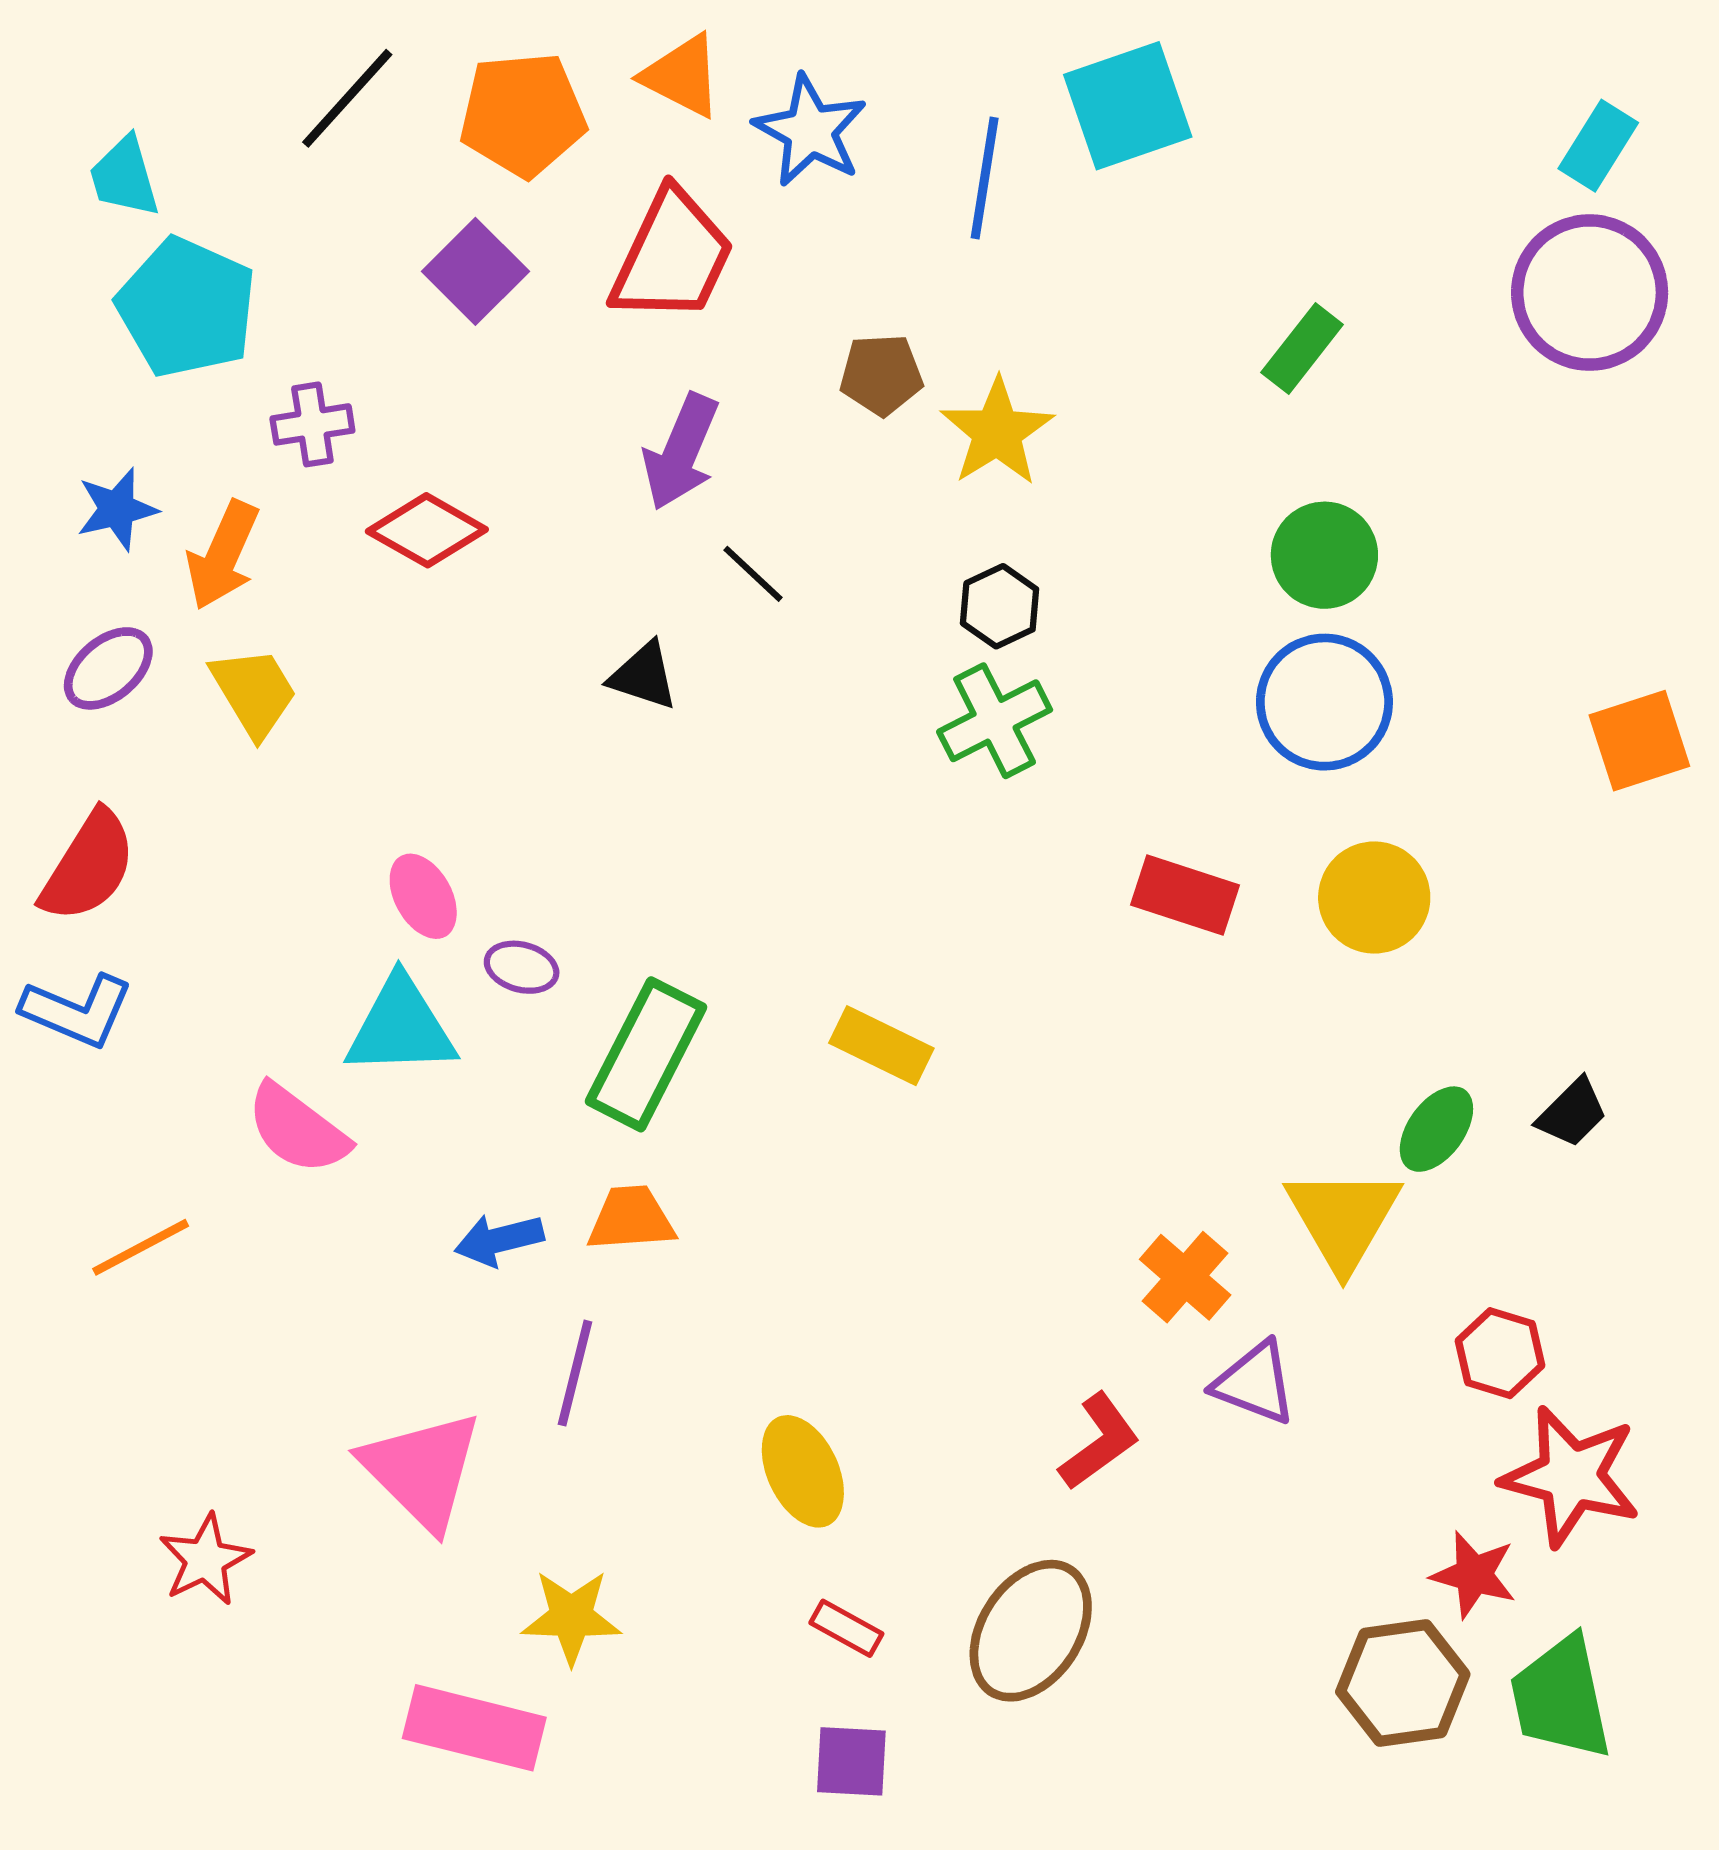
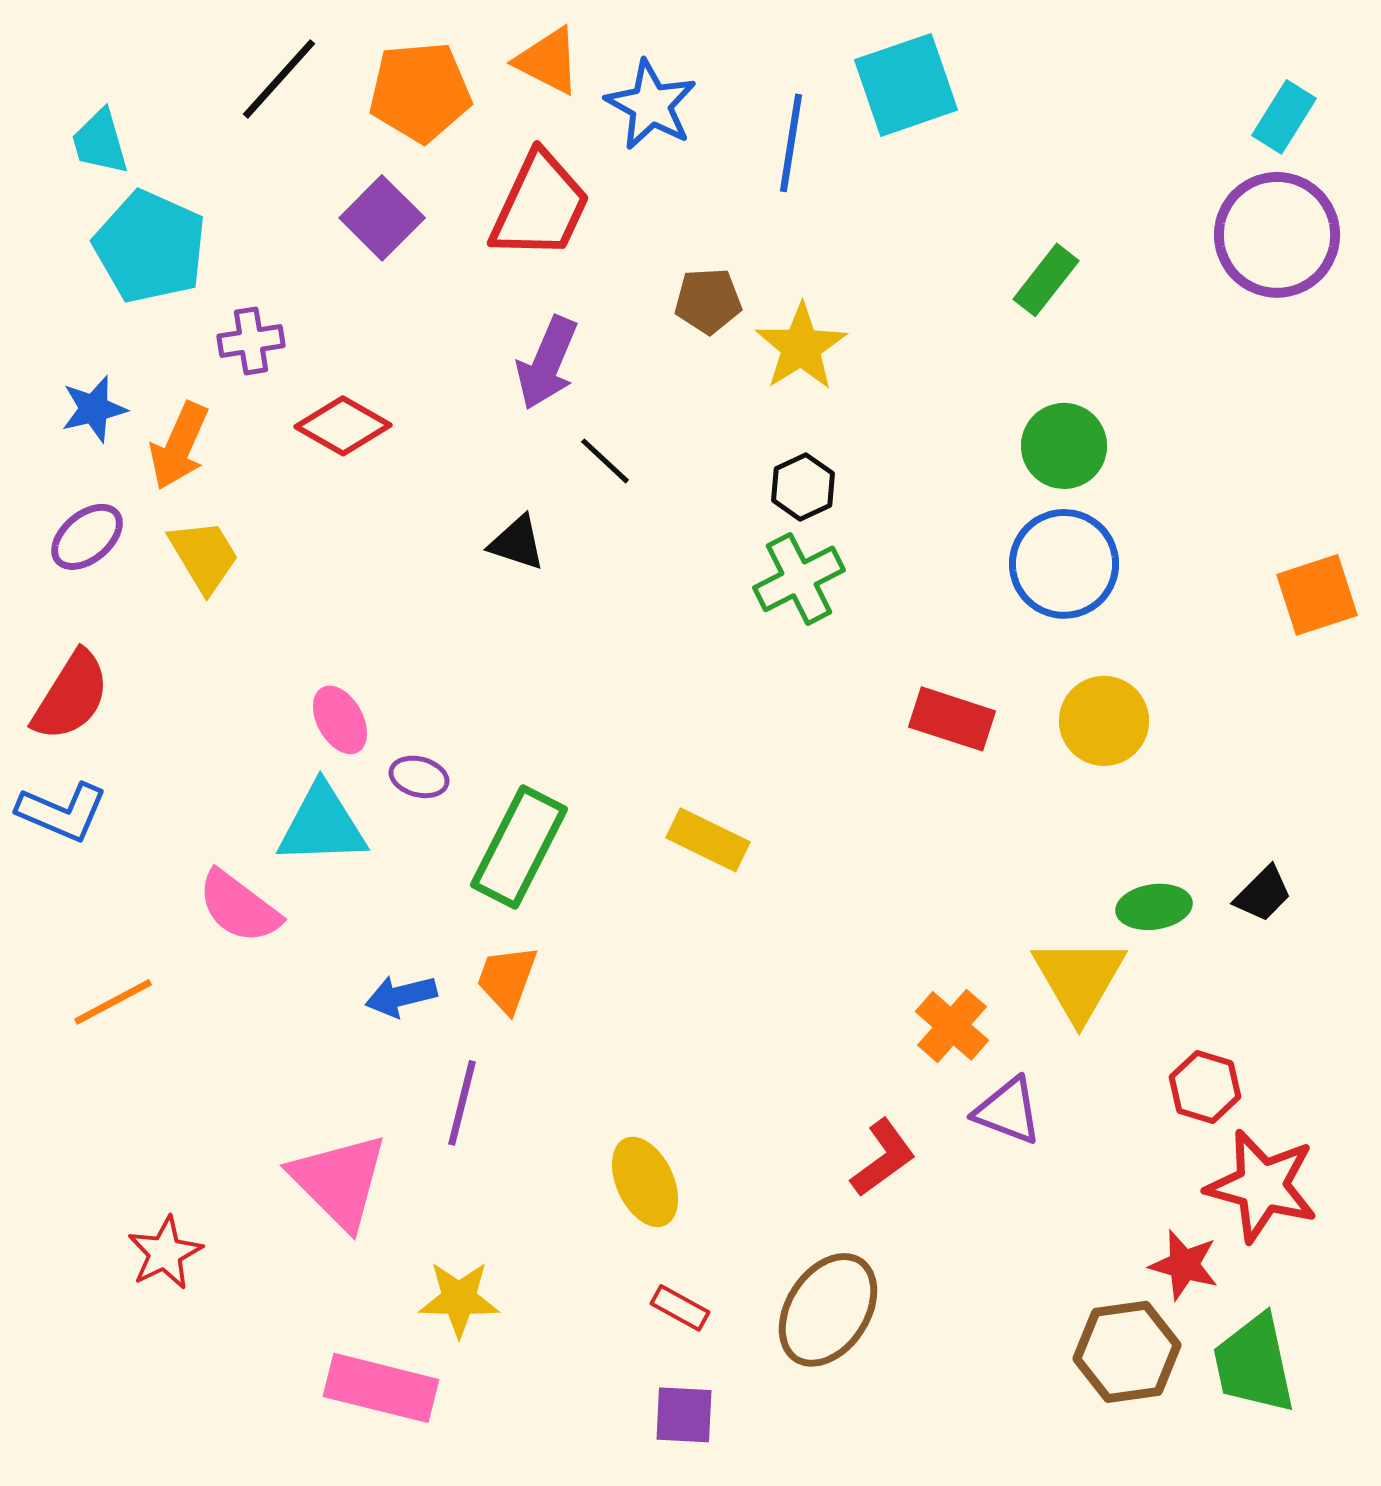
green ellipse: (1436, 1129) -> (1154, 907), turned 46
orange trapezoid: (631, 1219) -> (507, 979), turned -66

